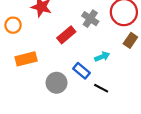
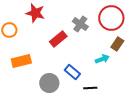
cyan arrow: (102, 57) -> (102, 59), moved
black line: (101, 88) -> (90, 88), turned -32

